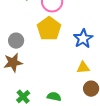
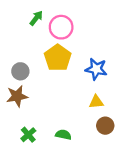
blue star: (83, 39) -> (96, 69), turned -30

